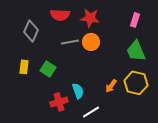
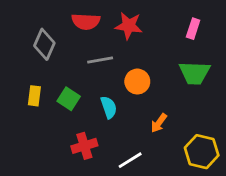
orange circle: (91, 42) -> (137, 82), moved
green trapezoid: (136, 51) -> (195, 73), turned -65
yellow hexagon: (136, 83) -> (202, 152), moved
cyan semicircle: (78, 91) -> (109, 107), moved

